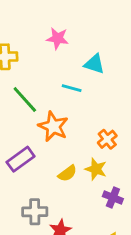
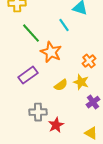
cyan line: (72, 88) -> (64, 25), turned 40
purple cross: (113, 198) -> (93, 102), turned 32

